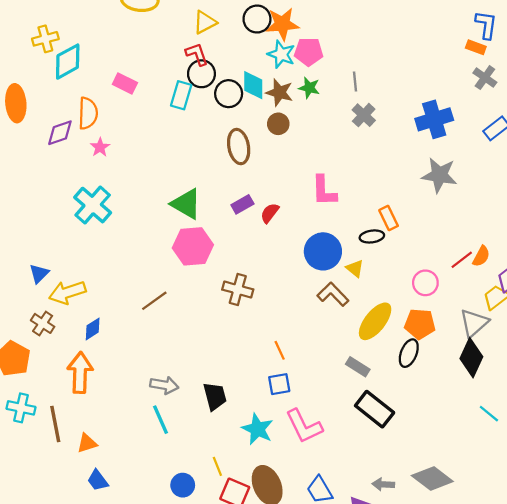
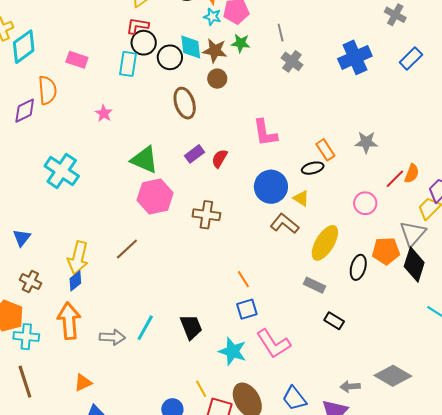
red L-shape: (197, 54) -> (137, 26), turned -55
cyan star: (281, 54) -> (212, 17), size x0.7
pink star: (100, 147) -> (104, 113), moved
gray star: (439, 175) -> (366, 142), moved, size x0.7
brown cross: (238, 289) -> (206, 215), moved
yellow arrow: (67, 292) -> (78, 258), moved, turned -52
orange pentagon: (420, 324) -> (386, 251), moved
gray arrow: (164, 385) -> (112, 337), moved
cyan cross: (21, 408) -> (26, 337), moved
black rectangle: (375, 409) -> (334, 321), size x0.6
cyan line: (161, 420) -> (145, 328), moved, turned 60
brown line: (55, 424) -> (25, 382), moved

